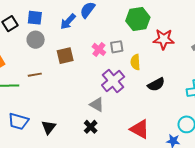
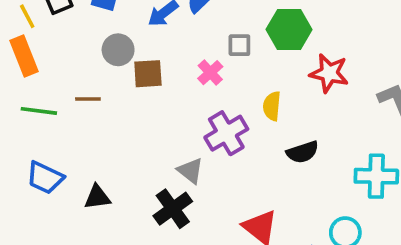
gray circle: (36, 40) -> (118, 50), moved
gray square: (117, 47) -> (239, 45), moved
black triangle: (49, 127) -> (97, 197), turned 35
black cross: (91, 127) -> (173, 209), size x1.5

